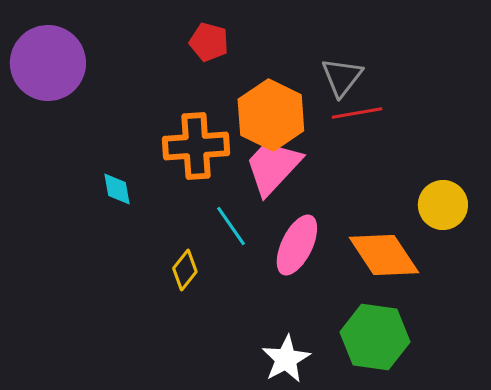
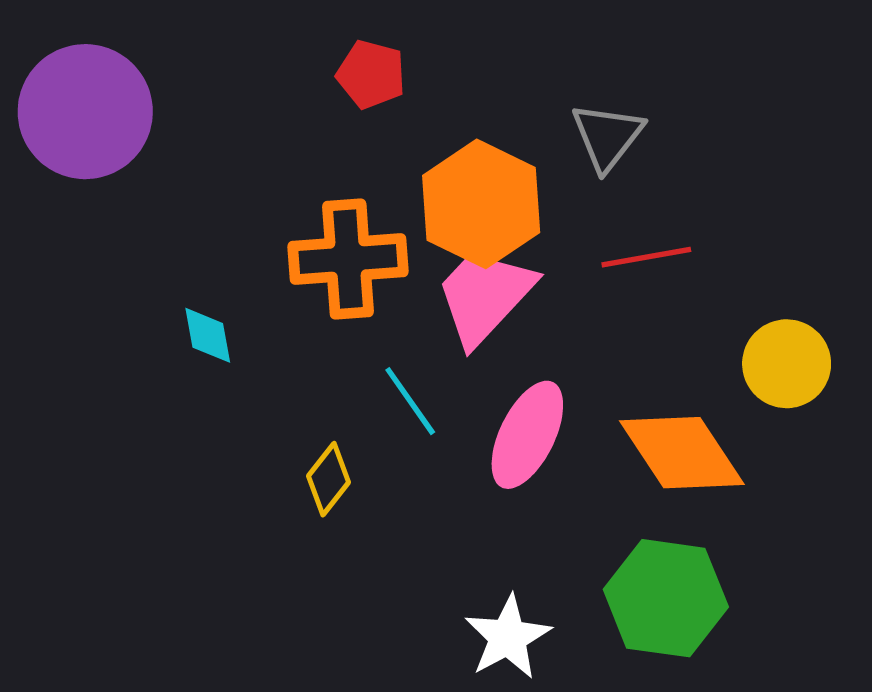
red line: (357, 113) -> (646, 257), moved

